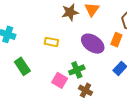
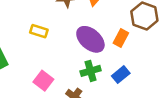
green cross: (77, 70) -> (91, 71), moved

